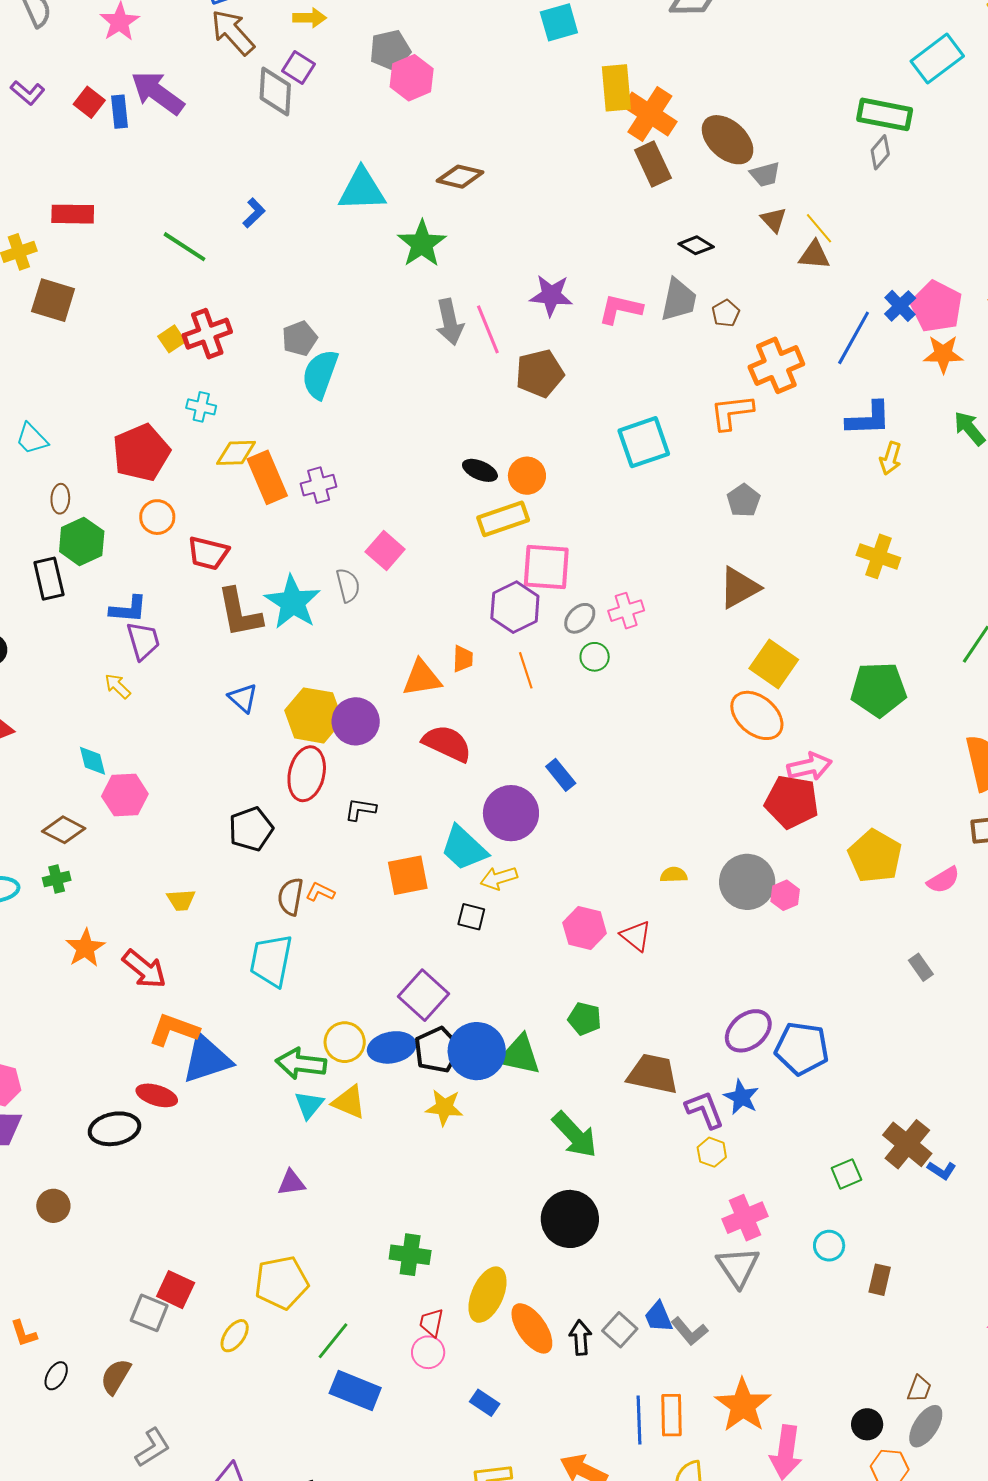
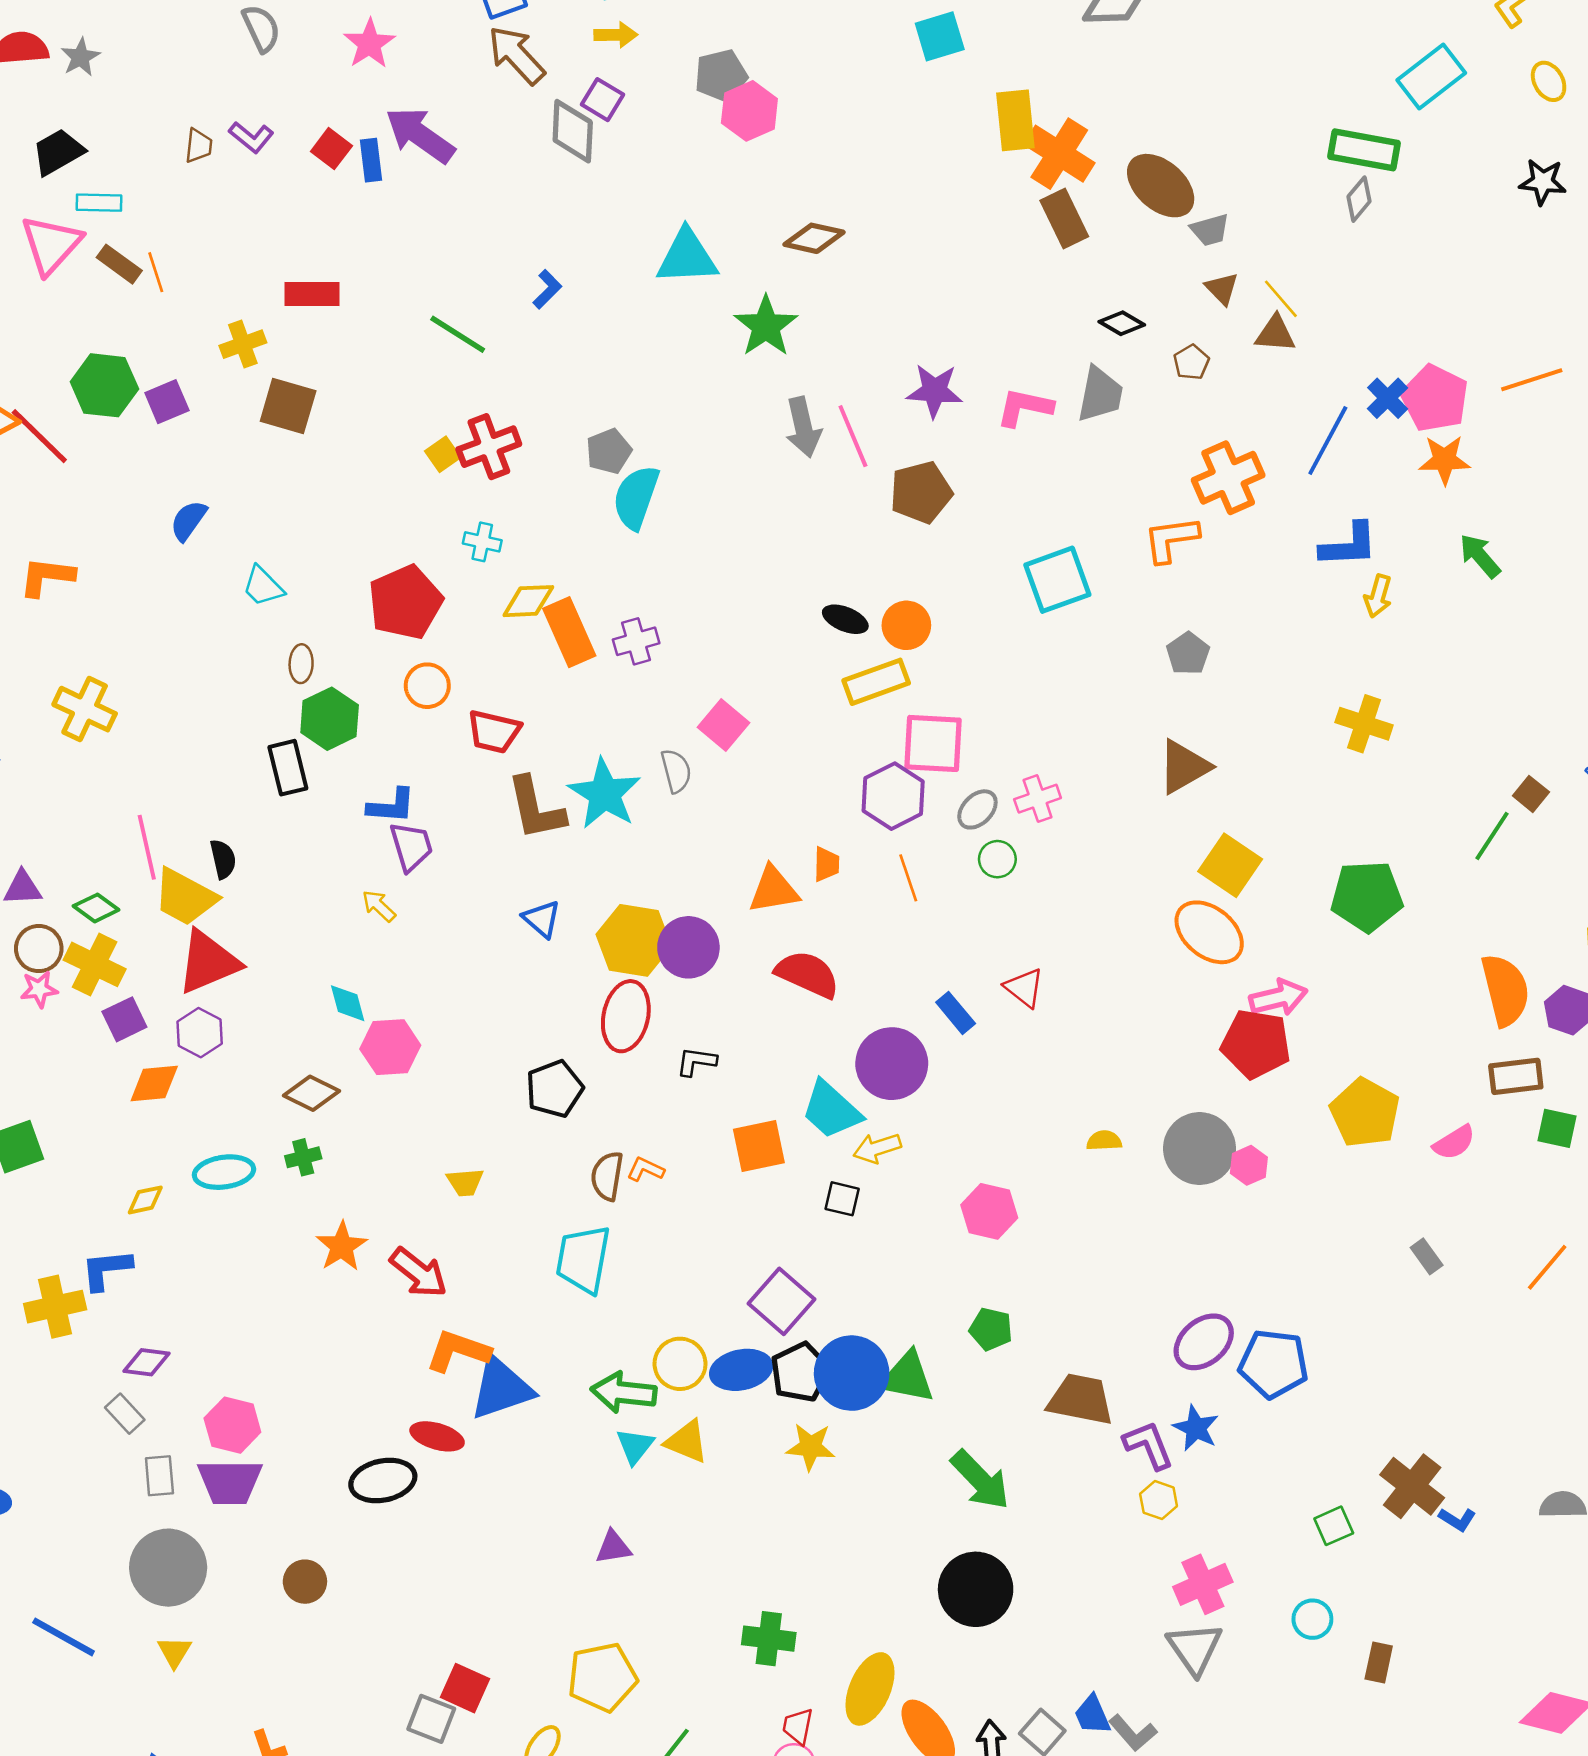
brown pentagon: (726, 313) -> (1191, 362), moved
red triangle: (636, 936) -> (1024, 988), moved

